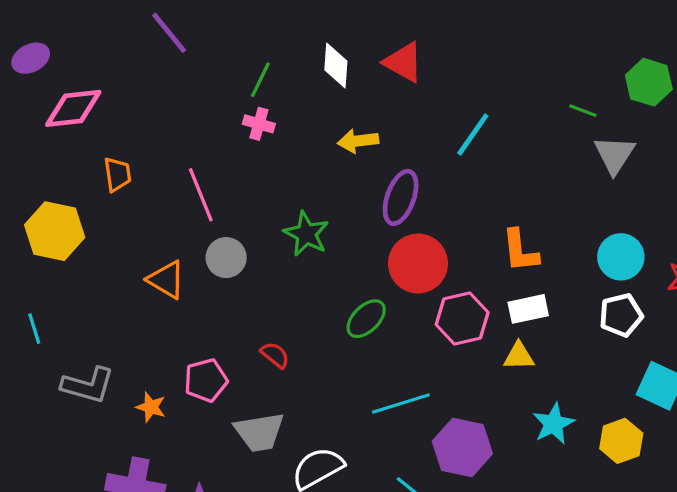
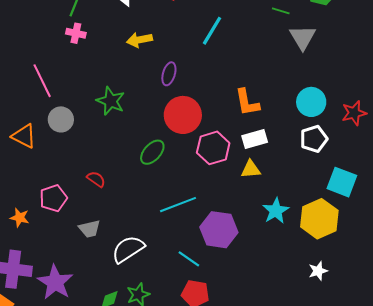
purple ellipse: (401, 197) -> (169, 74), size x0.7
gray trapezoid: (259, 432) -> (90, 229), size x0.7
yellow hexagon: (621, 441) -> (319, 219), size x1.4

